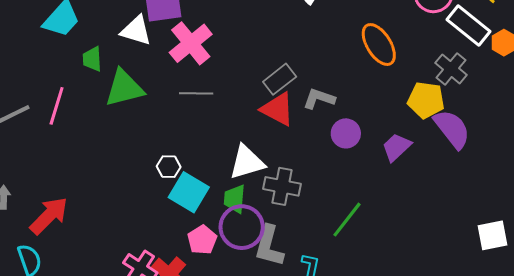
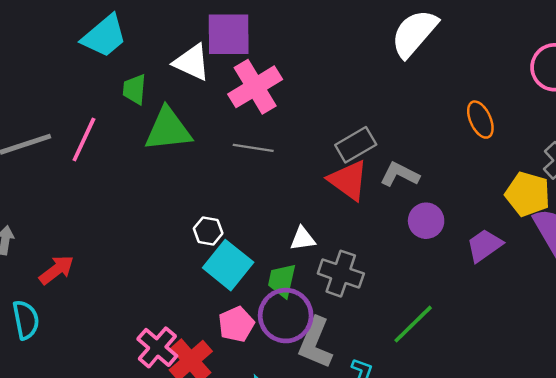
orange ellipse: (379, 45) -> (480, 120), size x0.7
white triangle: (247, 162) -> (303, 239), size x0.6
red arrow: (49, 216) -> (57, 270), size x0.7

